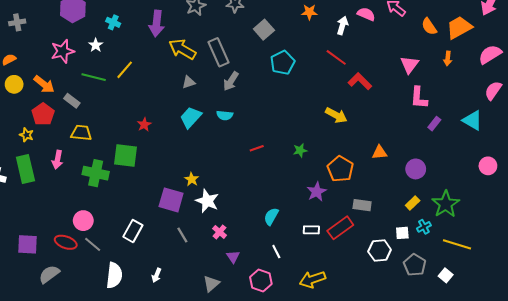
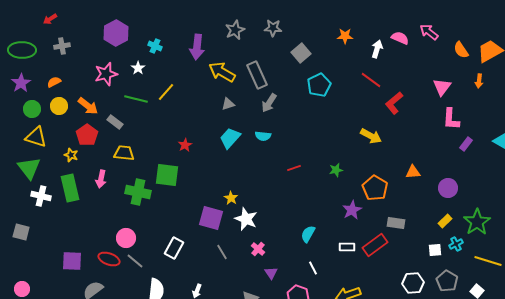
red L-shape: (360, 81) -> (394, 103), turned -85
white hexagon: (380, 251) -> (413, 283), moved

